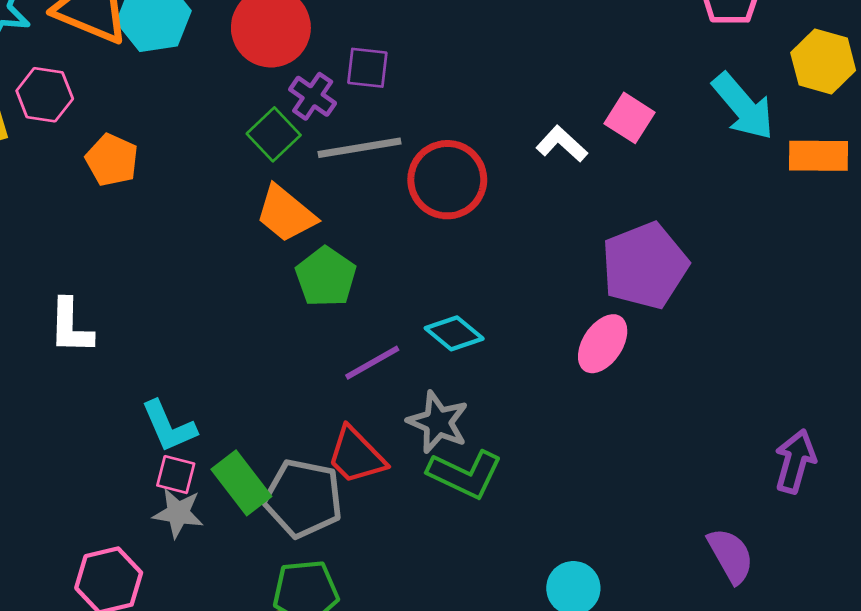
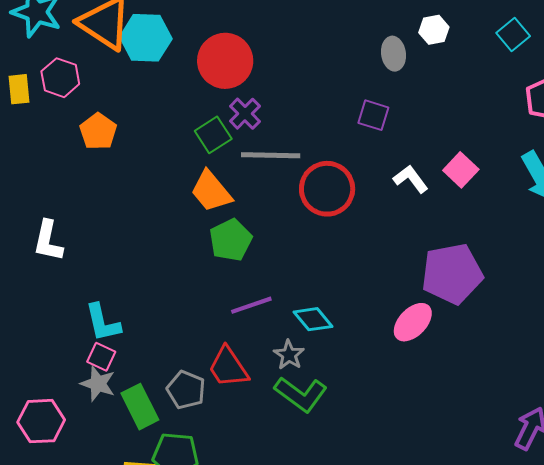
purple square: (367, 68) -> (373, 115), moved
cyan diamond: (454, 333) -> (313, 319), moved
gray star: (438, 422) -> (289, 355), size x0.7
green rectangle: (241, 483) -> (140, 407), moved
gray pentagon: (303, 498) -> (186, 390), size x0.7

